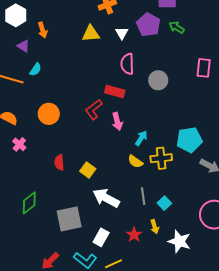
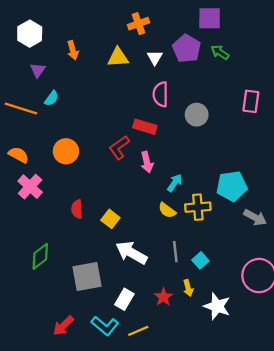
orange arrow: (43, 30) -> (73, 50), moved
purple triangle: (23, 46) -> (38, 70), turned 32
pink cross: (19, 144) -> (30, 187), size x1.5

